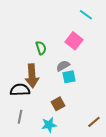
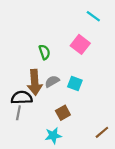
gray semicircle: (63, 66) -> (52, 81), moved
cyan square: (69, 77) -> (75, 84), turned 32
gray line: (20, 117) -> (18, 113), moved

